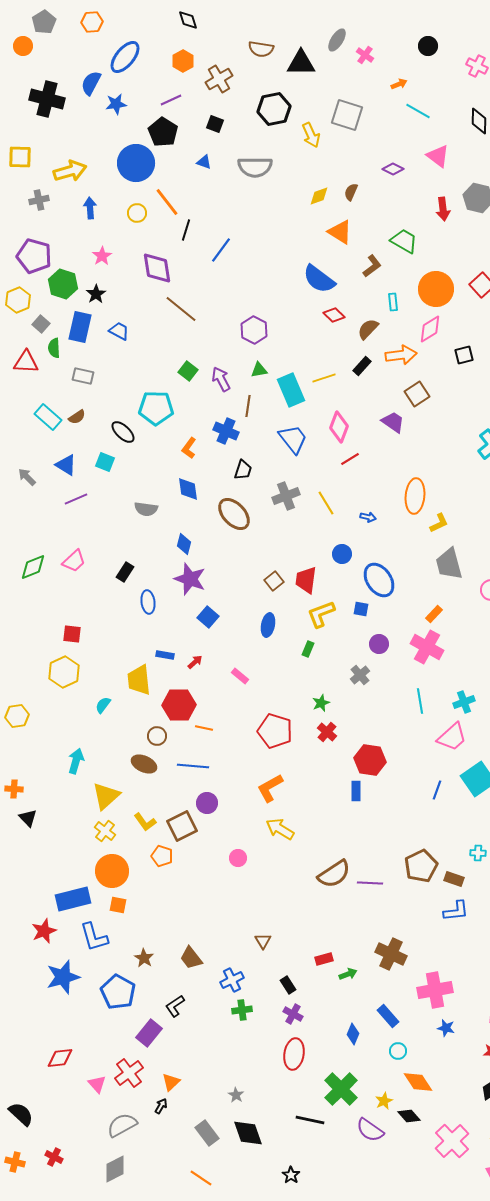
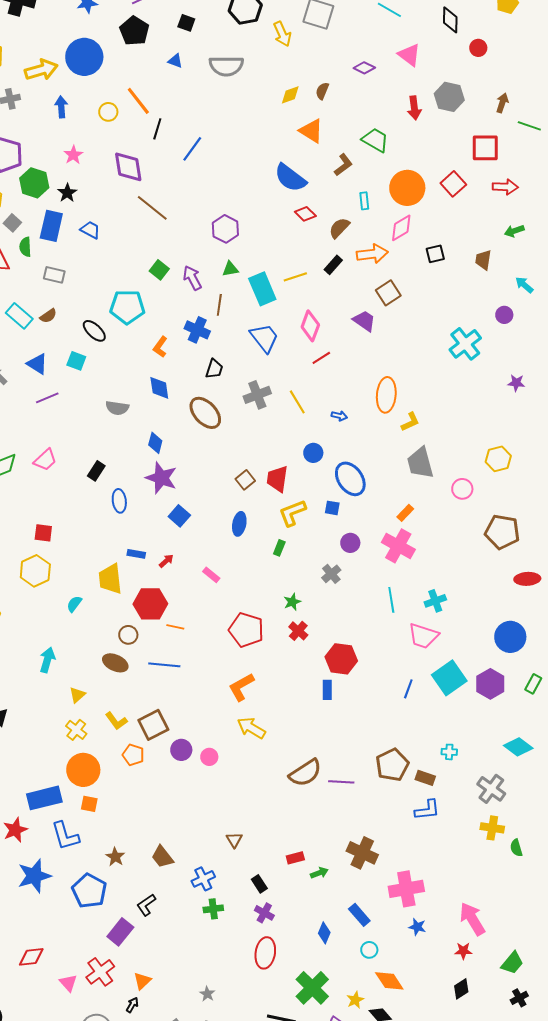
blue circle: (136, 163) -> (84, 57), moved
pink trapezoid: (452, 737) -> (423, 636), turned 60
yellow triangle: (106, 796) -> (77, 695), size x0.6
purple circle: (207, 803) -> (181, 750), moved

